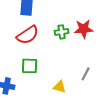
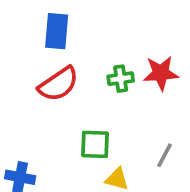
green square: (30, 66) -> (95, 144), moved

